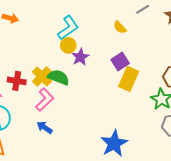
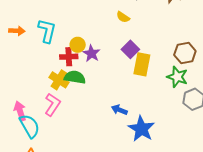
cyan L-shape: (68, 28) -> (47, 31), moved, turned -30
red cross: (17, 81) -> (69, 57), moved
pink L-shape: (45, 100) -> (52, 105), moved
blue arrow: (45, 127) -> (119, 110), moved

